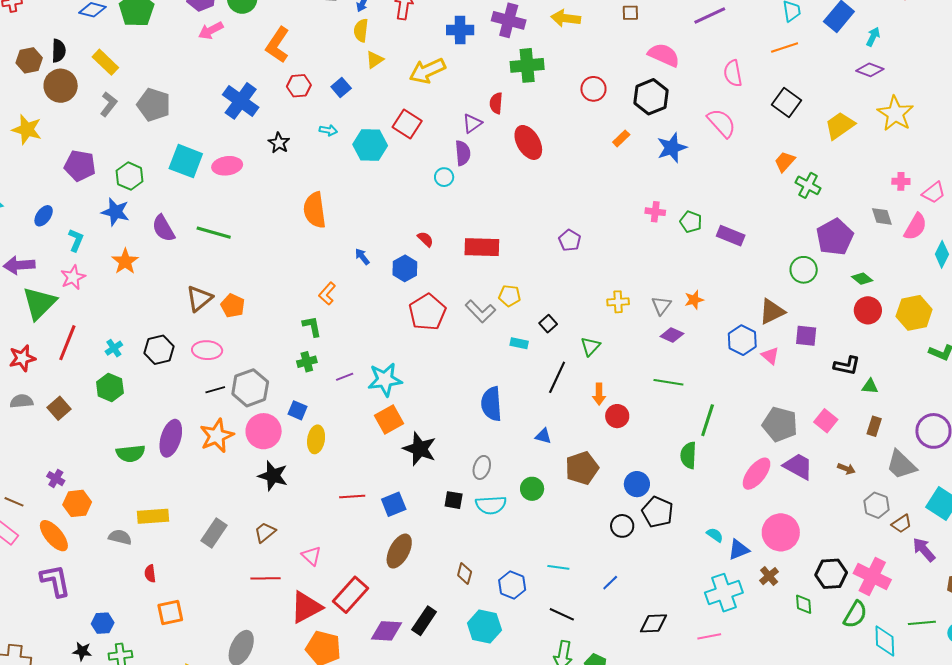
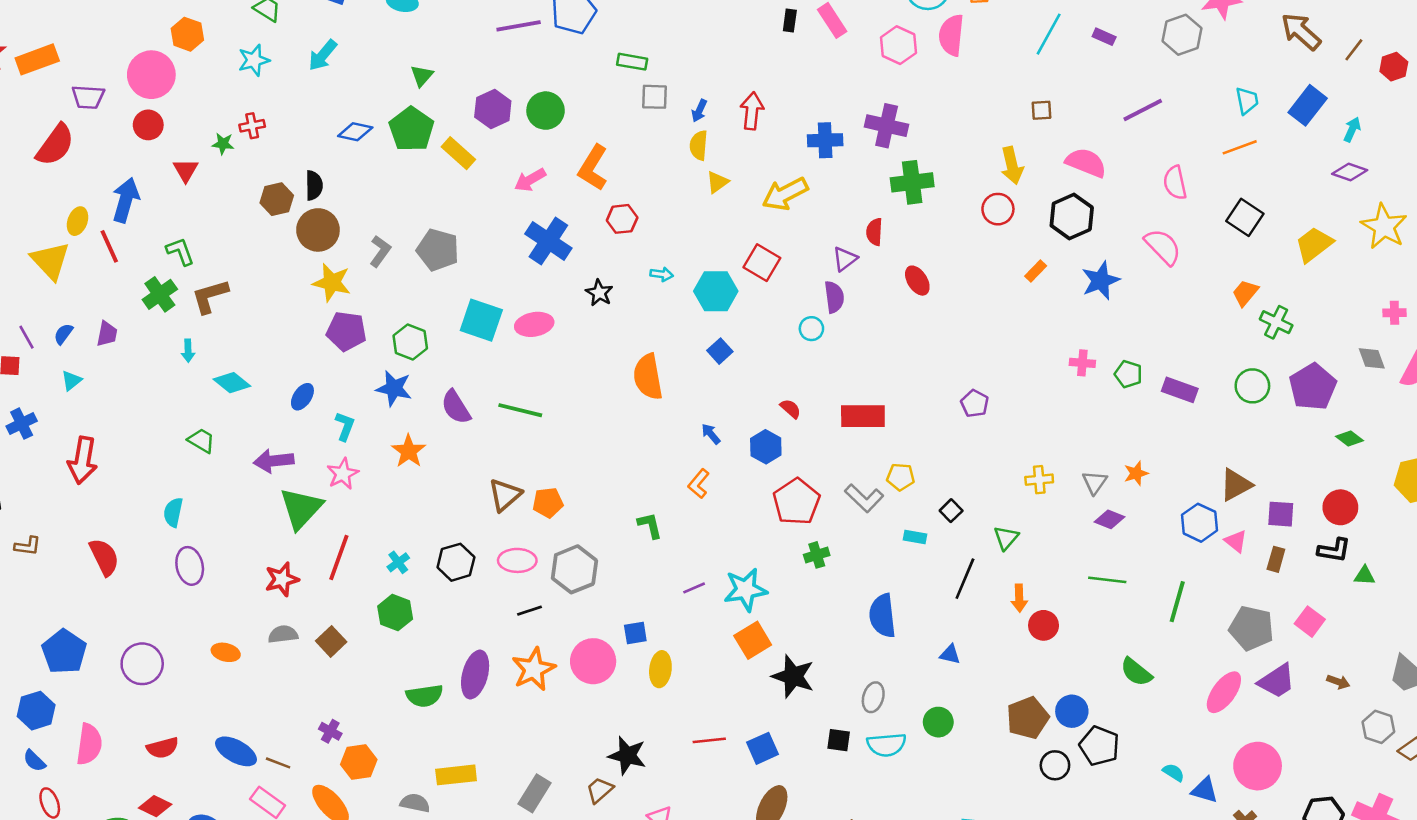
yellow arrow: (566, 18) -> (1012, 166), moved, turned -108
pink arrow: (211, 30) -> (530, 180), moved
yellow rectangle: (105, 62) -> (458, 153), moved
blue square: (341, 88) -> (720, 351), moved
yellow star: (27, 130) -> (332, 283), moved
red ellipse: (528, 142) -> (917, 281), size x0.7
green circle: (804, 270) -> (1252, 386), moved
orange L-shape: (327, 294) -> (699, 484), moved
orange pentagon: (233, 306) -> (548, 503), turned -30
red circle: (868, 310) -> (1340, 507), moved
green cross: (307, 362) -> (817, 555), moved
gray hexagon: (250, 388) -> (574, 569), moved
blue square: (297, 410) -> (635, 633), turned -30
green line: (708, 420) -> (1177, 602), moved
brown rectangle: (874, 426) -> (1276, 559), moved
green semicircle: (688, 455) -> (1136, 672), turned -52
purple trapezoid: (798, 466) -> (1277, 681), turned 120
brown pentagon: (582, 468) -> (1028, 718), moved
black star: (273, 476) -> (627, 755), moved
blue triangle: (739, 550) -> (1205, 790), turned 40

